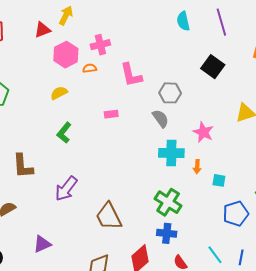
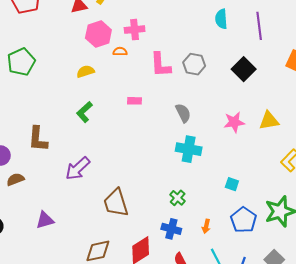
gray hexagon: (170, 93) -> (194, 64), moved
pink star: (203, 132) -> (234, 122), moved, turned 30
orange arrow: (197, 167) -> (206, 226), moved
green cross: (168, 202) -> (178, 198), size x0.6
blue pentagon: (236, 214) -> (244, 220), turned -30

